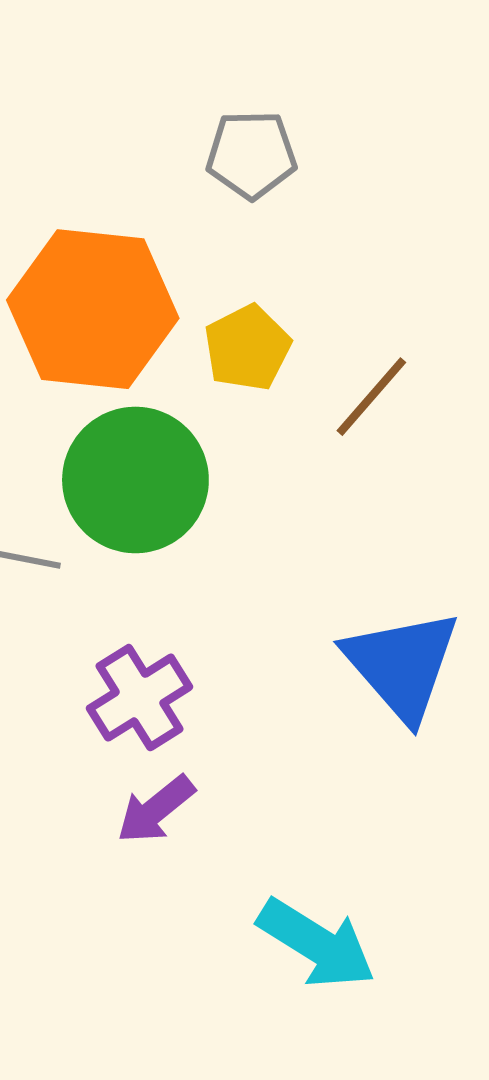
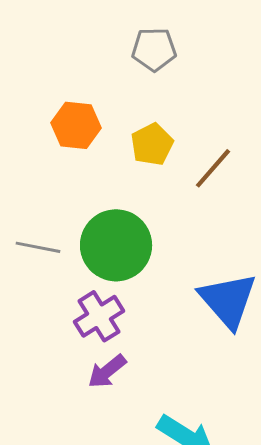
orange hexagon: (93, 309) -> (76, 125), size x0.6
green circle: (135, 480) -> (116, 245), moved

